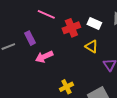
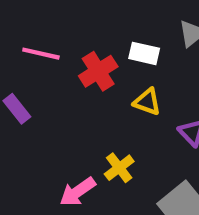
pink arrow: (44, 57) -> (78, 192), moved
yellow cross: (66, 87) -> (119, 168), moved

